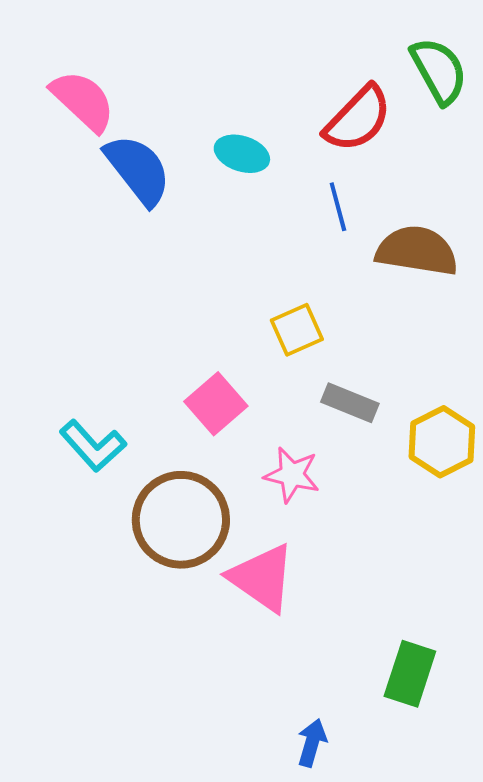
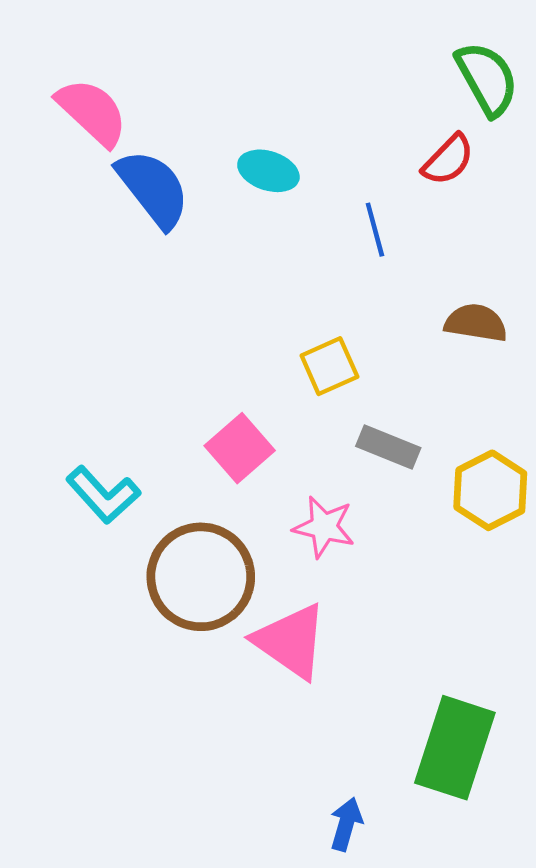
red semicircle: (358, 119) -> (448, 160), moved, size x0.7
brown semicircle: (417, 251) -> (476, 323), moved, size x0.7
green rectangle: (410, 674) -> (455, 748), size x1.4

